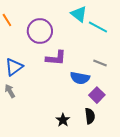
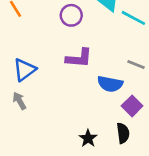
purple circle: (40, 31) -> (71, 15), moved, size x0.7

